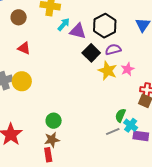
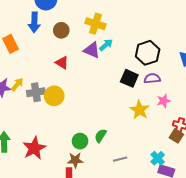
purple triangle: (78, 31) -> (92, 50), moved
black square: (91, 53) -> (129, 78), turned -30
yellow star: (108, 71) -> (139, 110), moved
green semicircle: (120, 115) -> (101, 136), moved
gray line: (113, 132) -> (120, 159), moved

